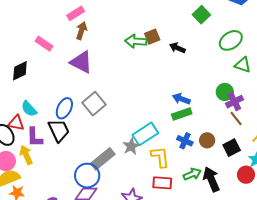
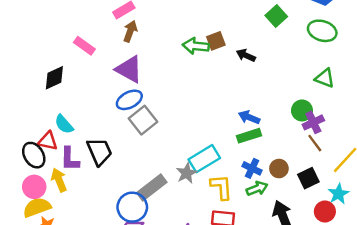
green ellipse: (231, 40) -> (322, 31), moved, turned 50
blue ellipse: (64, 108) -> (129, 100), moved, turned 35
green arrow: (192, 174) -> (257, 188), moved

